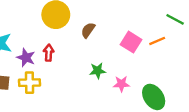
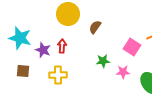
pink square: (131, 42) -> (132, 47), moved
yellow cross: (30, 83) -> (58, 75), moved

